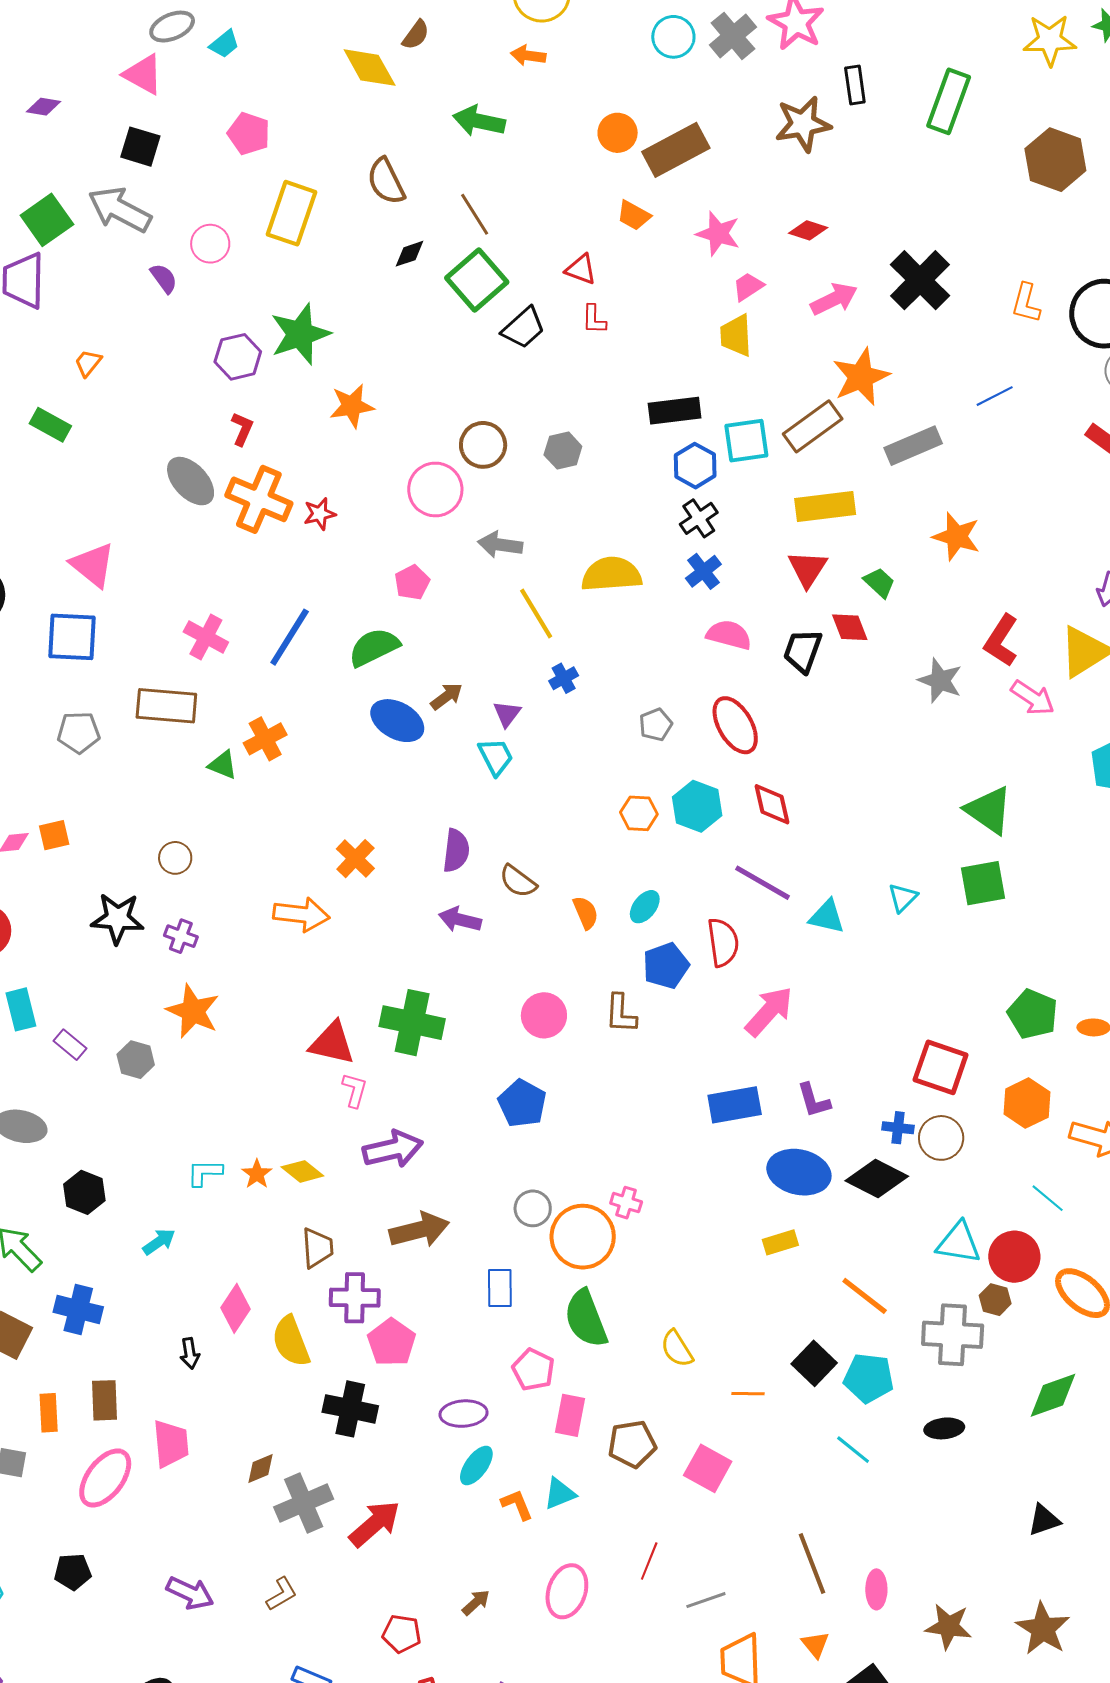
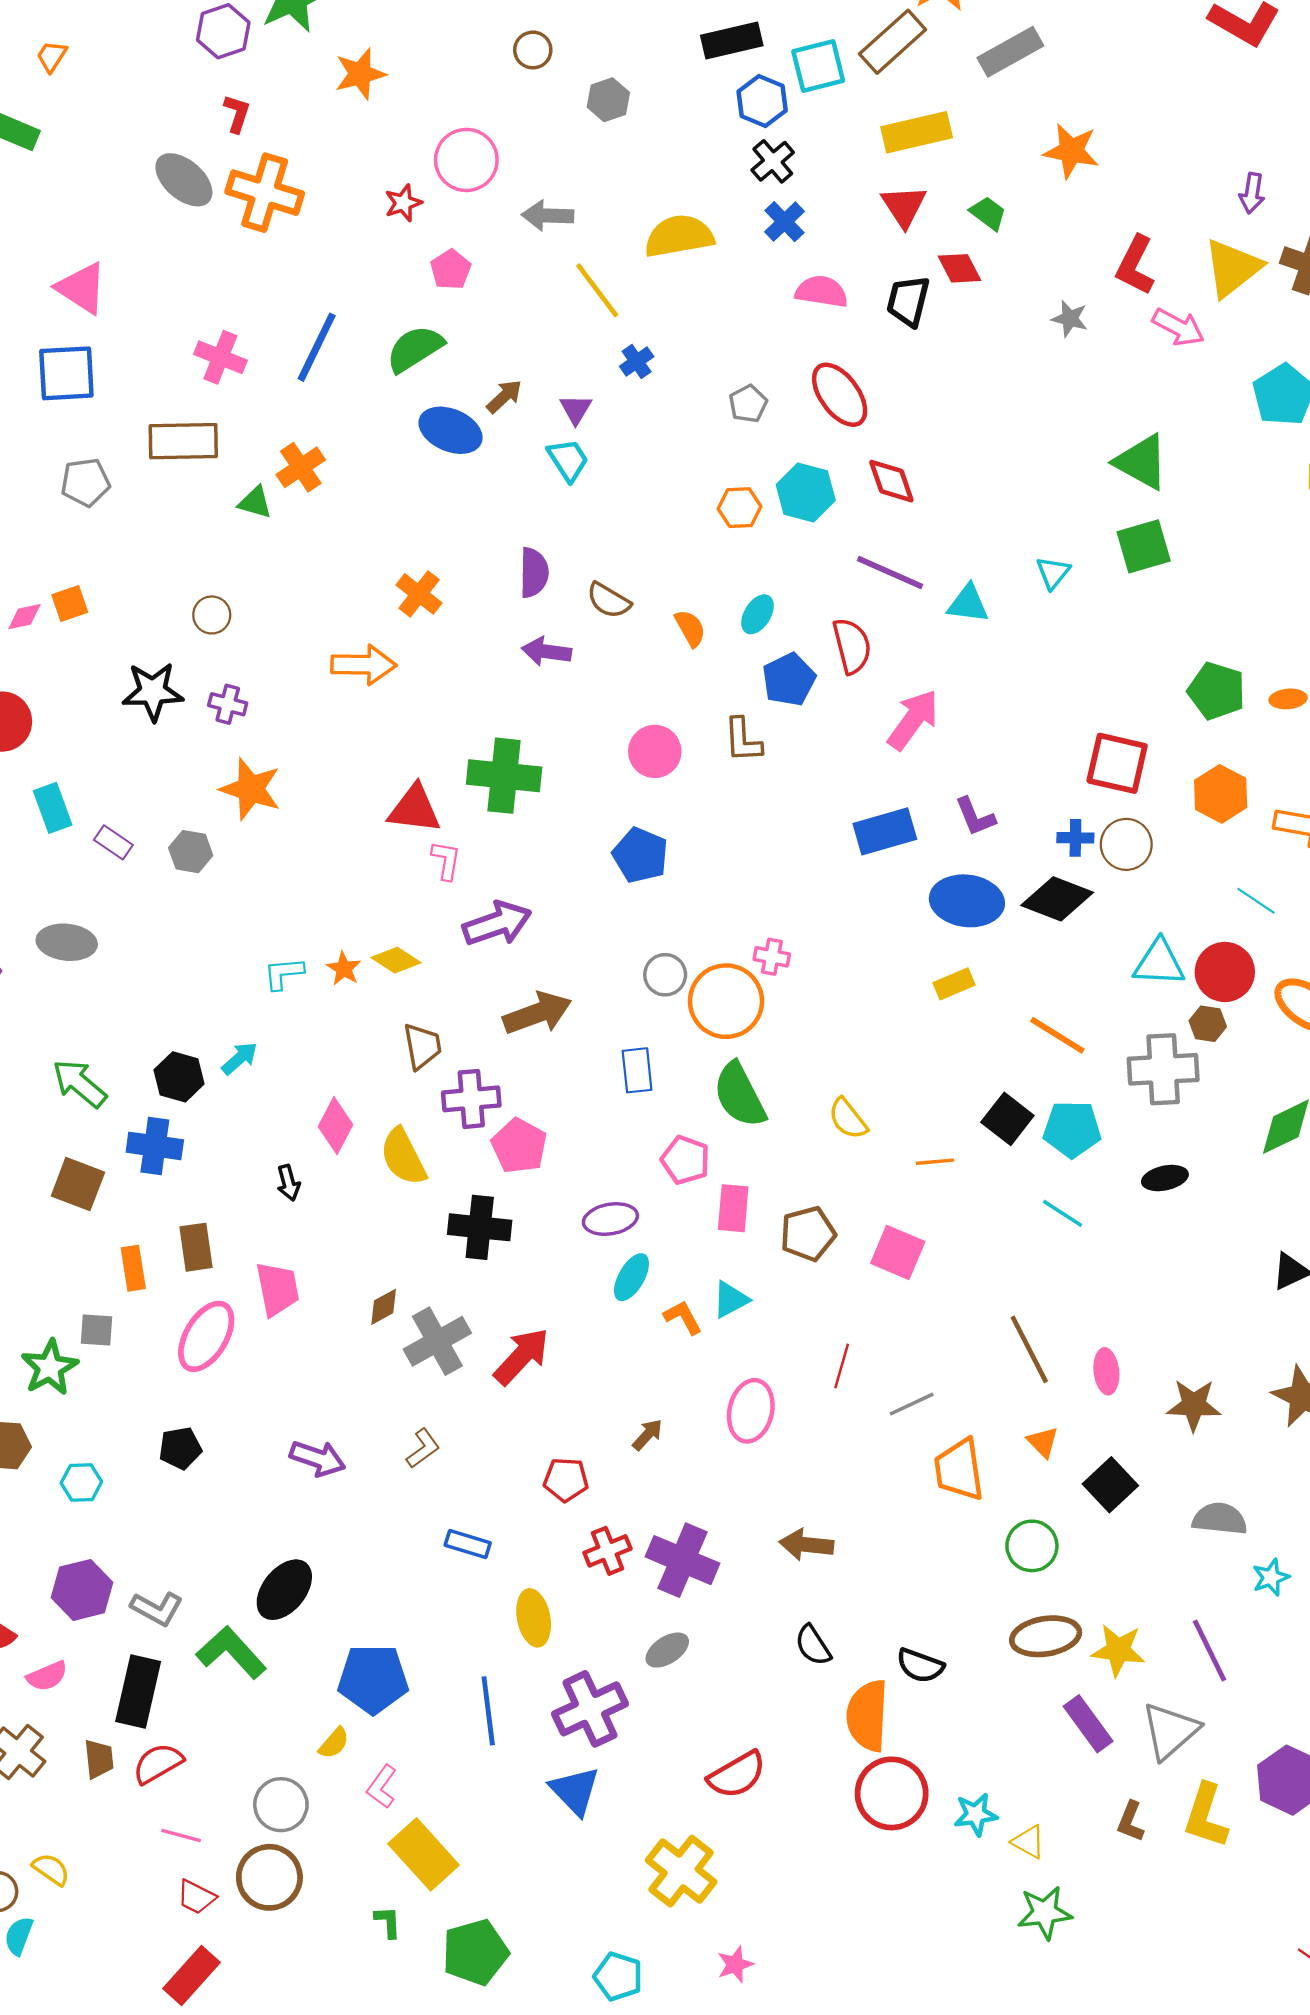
brown circle: (483, 445) -> (533, 50), moved, size x0.7
red star: (320, 514) -> (403, 203), moved
gray star: (940, 681) -> (1070, 319), size x0.7
black hexagon: (84, 1192) -> (179, 1077), moved

